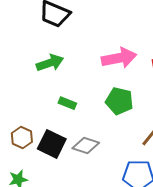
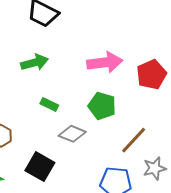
black square: (52, 144) -> (40, 167), moved
gray diamond: (86, 145) -> (72, 134), moved

